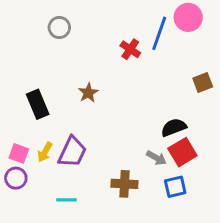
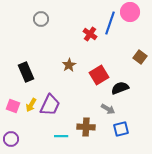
brown square: (203, 83) -> (140, 57), turned -32
brown star: (88, 93) -> (69, 65), moved
red square: (182, 152) -> (99, 75), moved
purple circle: (16, 178) -> (11, 139), moved
cyan line: (67, 200) -> (61, 136), moved

